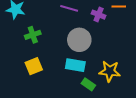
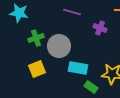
purple cross: (99, 15) -> (100, 28), moved
gray circle: (79, 40) -> (59, 46), moved

